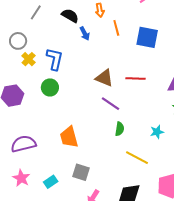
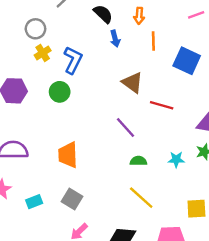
brown triangle: (104, 78) -> (132, 83), moved
green semicircle: (120, 129) -> (138, 161), moved, turned -112
cyan star: (157, 132) -> (176, 160), moved

